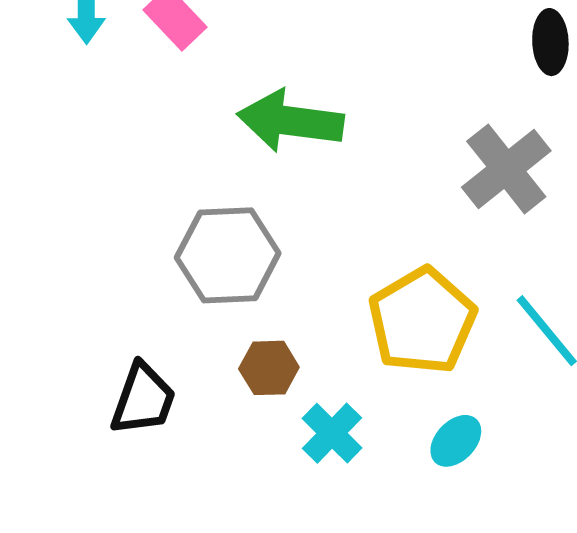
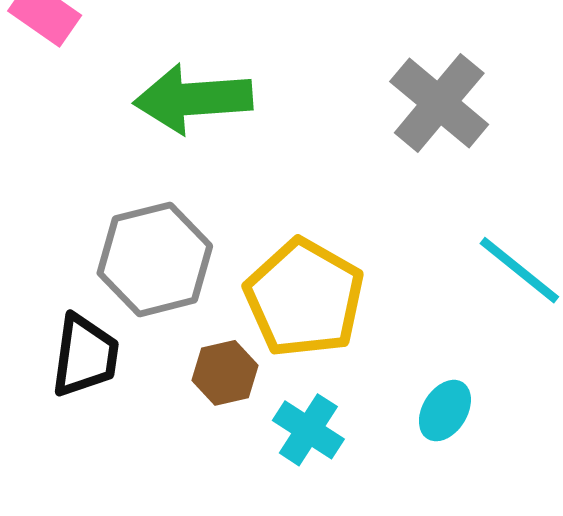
yellow pentagon: (422, 321) -> (304, 298), moved
black trapezoid: (143, 399) -> (85, 356), moved

